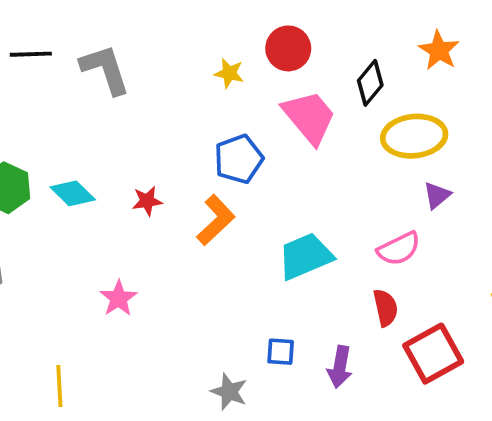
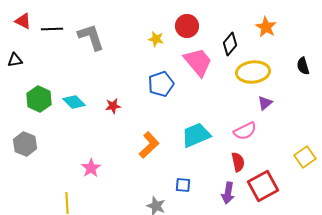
orange L-shape: (216, 220) -> (149, 145), moved
pink star: (119, 298) -> (91, 168), moved
purple arrow: (340, 367) -> (228, 193), moved

